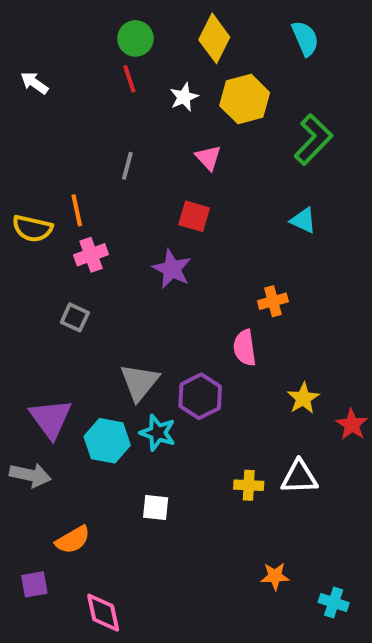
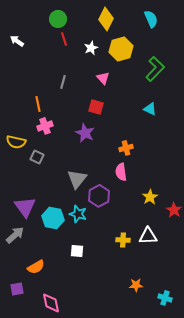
green circle: (135, 38) -> (58, 19), moved
yellow semicircle: (32, 228) -> (16, 142), moved
orange cross: (273, 301) -> (126, 148), moved
gray triangle: (140, 382) -> (77, 179), moved
gray arrow: (30, 475) -> (15, 235), turned -54

